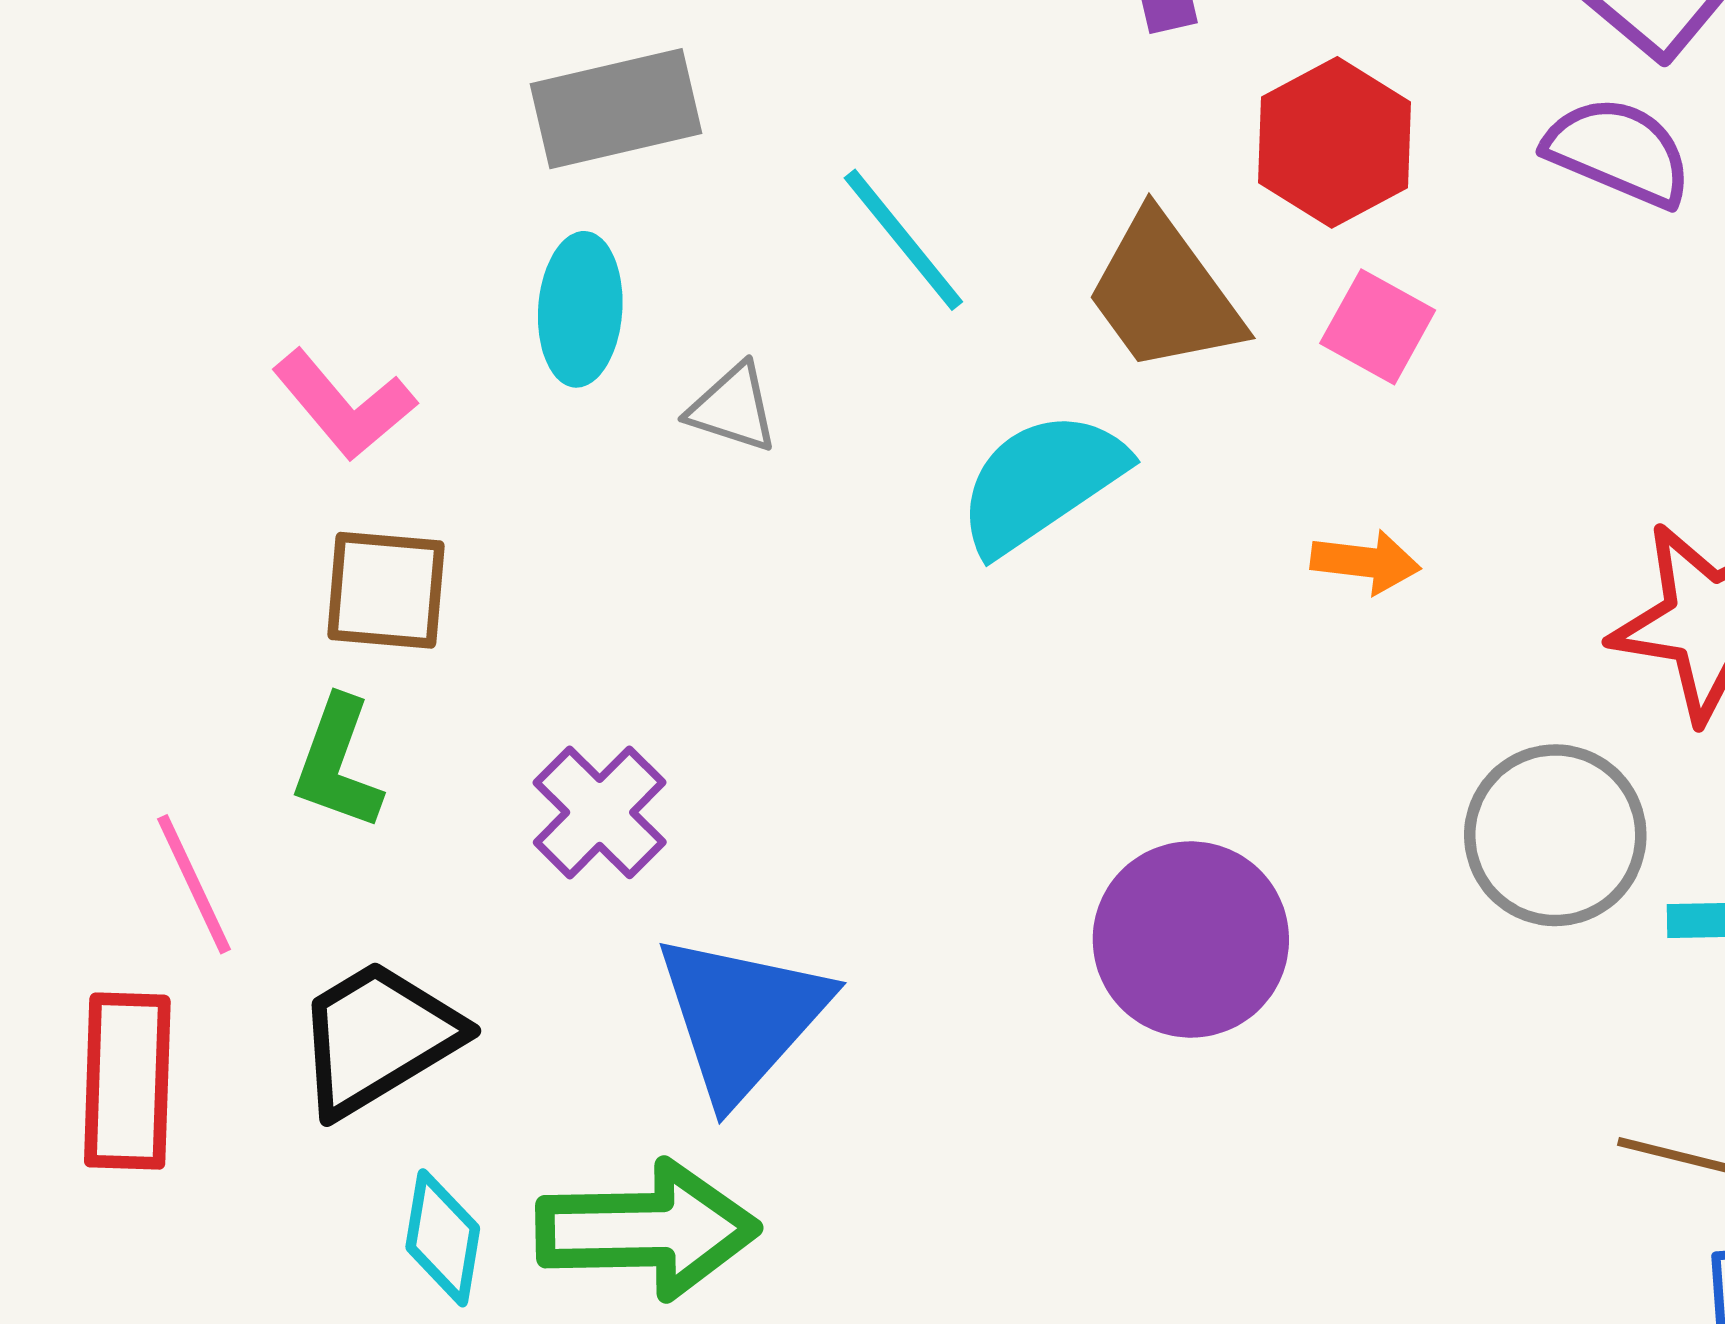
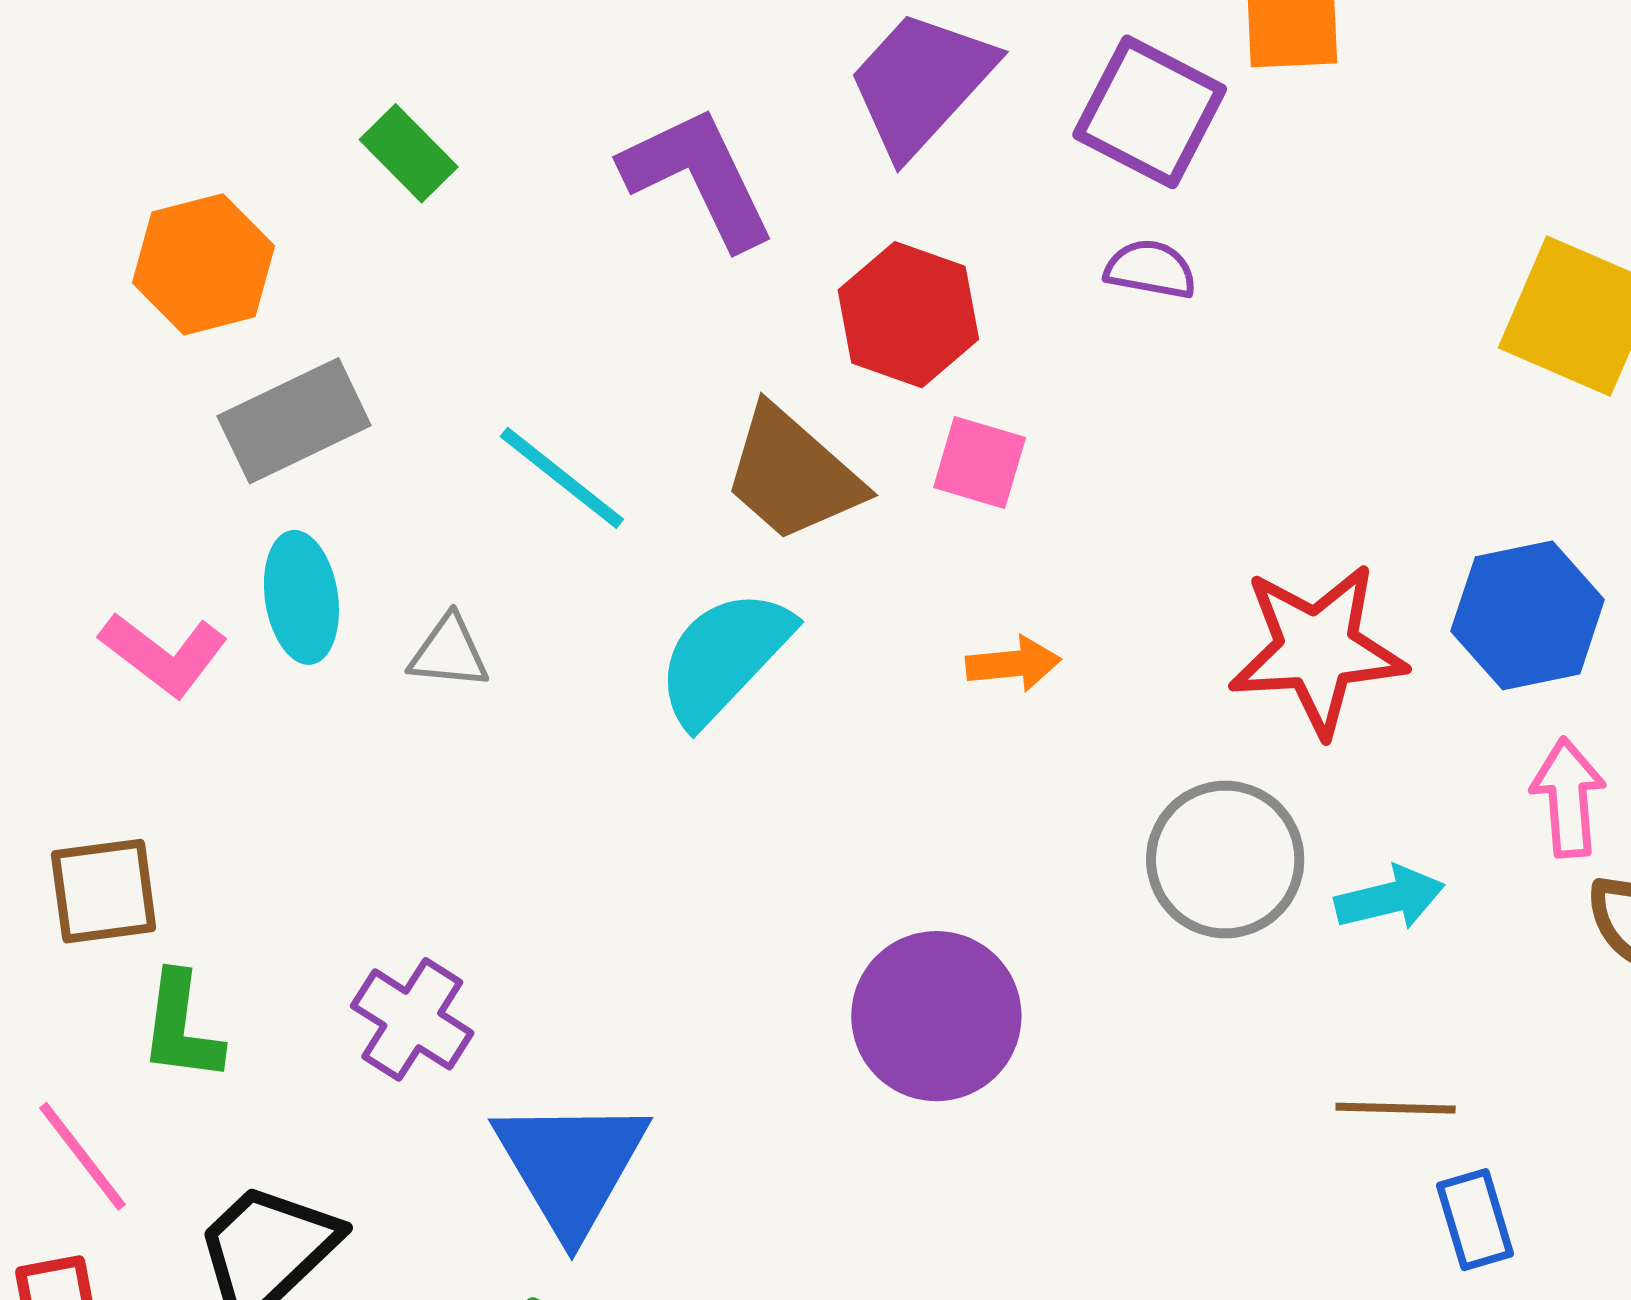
purple semicircle: (1619, 152) -> (1150, 269), size x0.7
pink L-shape: (344, 405) -> (164, 654), moved
brown square: (386, 590) -> (104, 891), moved

